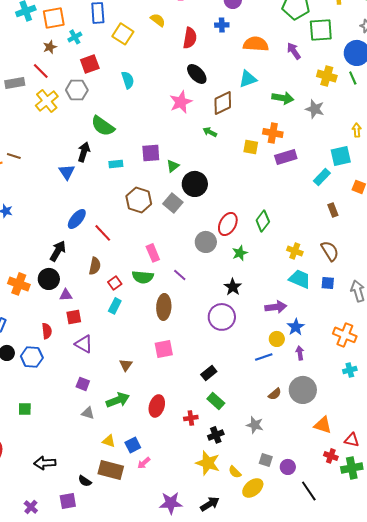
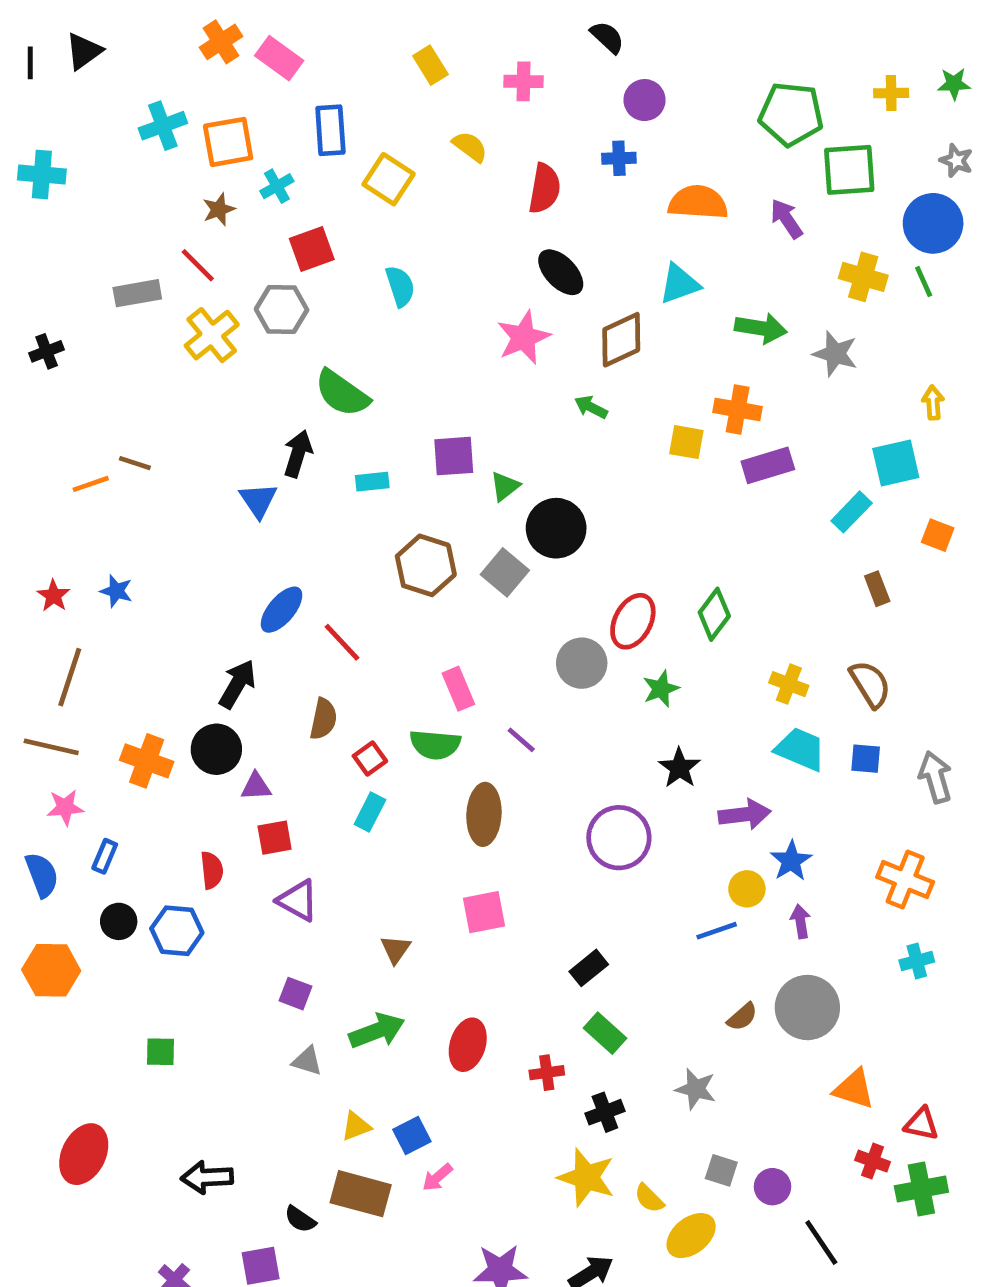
black star: (233, 287) -> (679, 768), moved
yellow triangle: (109, 441) -> (356, 1126), turned -40

